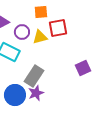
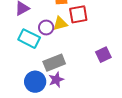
purple circle: (22, 32) -> (46, 27), moved
gray rectangle: (34, 76) -> (54, 63), turned 35

